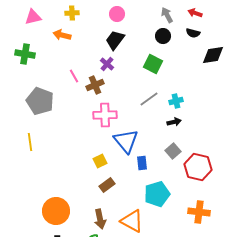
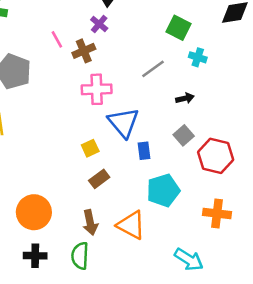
green square: (153, 64) -> (179, 28), moved
cyan cross: (176, 101) -> (198, 57), moved, turned 32

